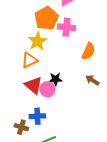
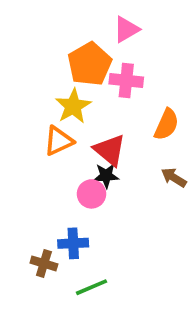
red triangle: (33, 85) -> (110, 150), moved

